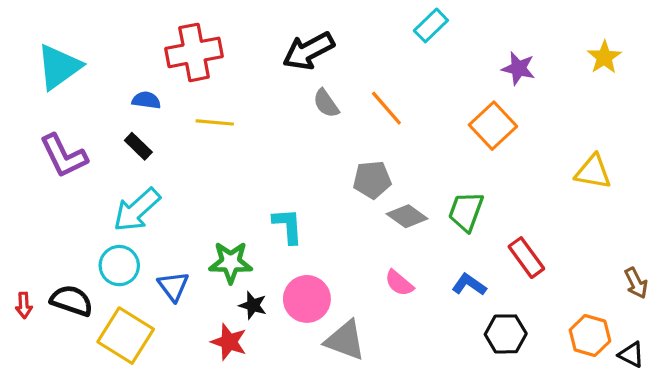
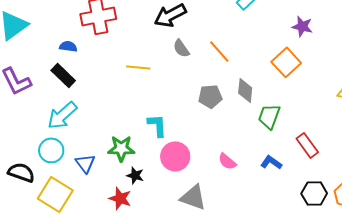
yellow line: (215, 122) -> (138, 67), moved
black rectangle: (138, 146) -> (63, 75), size x1.4
gray diamond: (407, 216) -> (245, 90), moved, turned 60
pink circle: (307, 299) -> (175, 156), moved
black hexagon: (506, 334) -> (314, 193), moved

